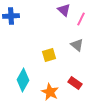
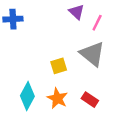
gray triangle: (77, 45) -> (92, 54), size x1.6
orange star: (50, 92) -> (57, 98), moved

